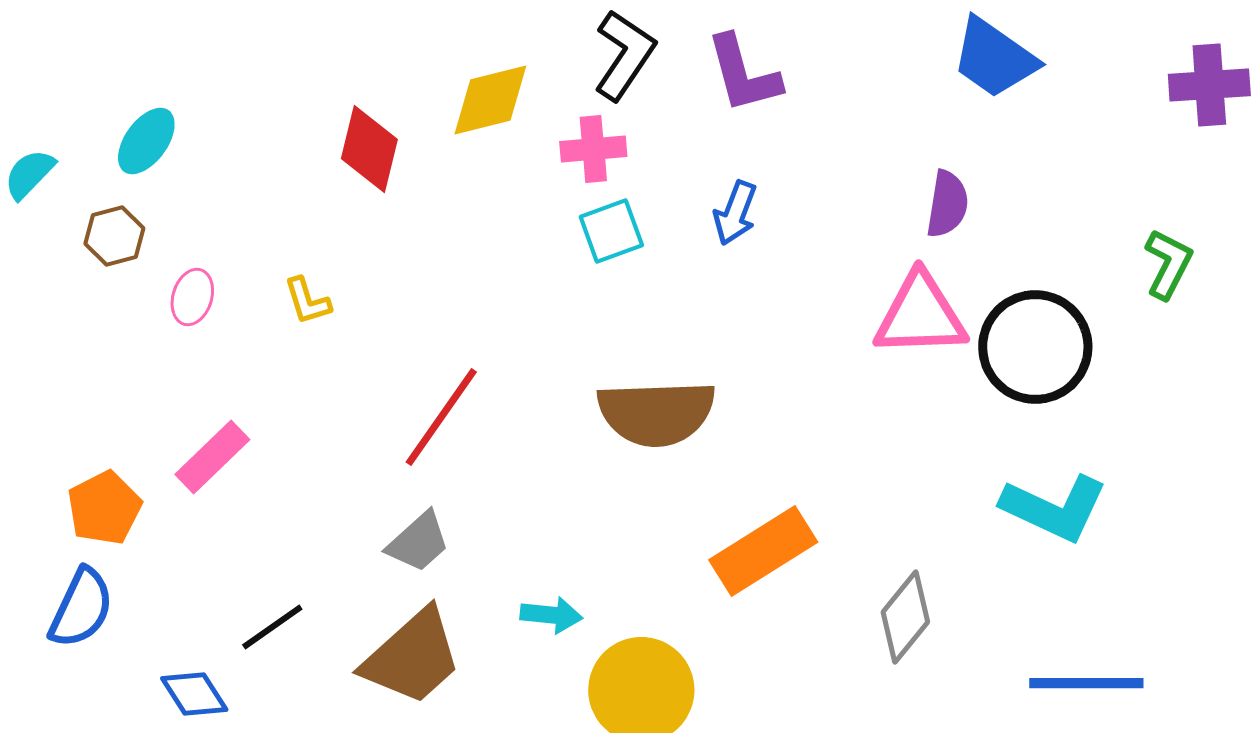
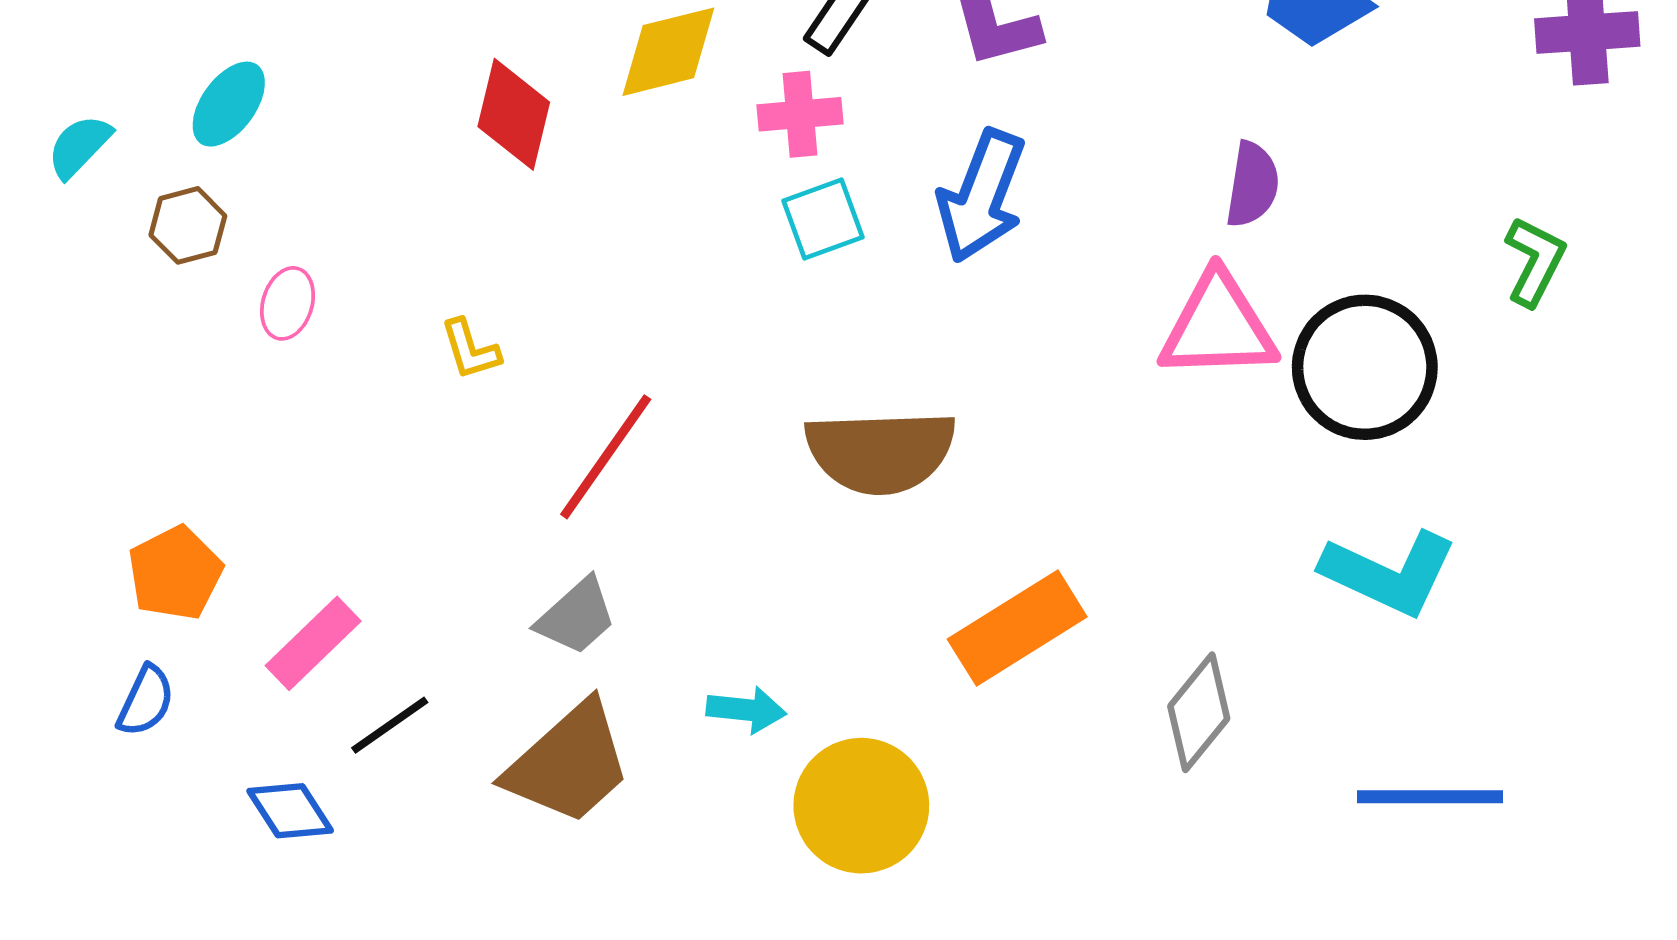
blue arrow: (735, 213) -> (981, 196), size x1.6
yellow L-shape: (307, 301) -> (470, 349), moved
pink rectangle: (212, 457) -> (313, 643), moved
blue semicircle: (81, 608) -> (146, 701), size x0.7

